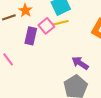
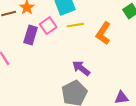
yellow line: (61, 23) -> (75, 25), moved

